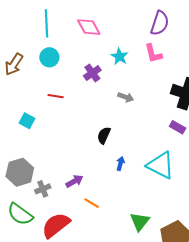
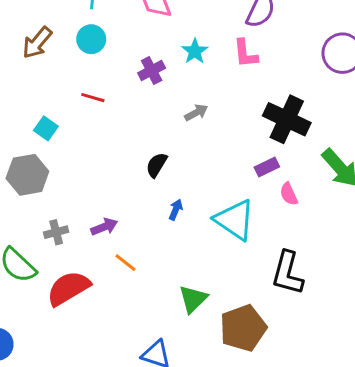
gray arrow: (126, 97) -> (196, 113), turned -56
purple rectangle: (178, 127) -> (267, 167), turned -63
gray hexagon: (20, 172) -> (27, 175), moved

